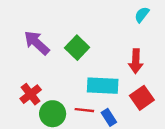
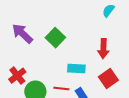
cyan rectangle: (103, 86) -> (76, 69), size x0.7

